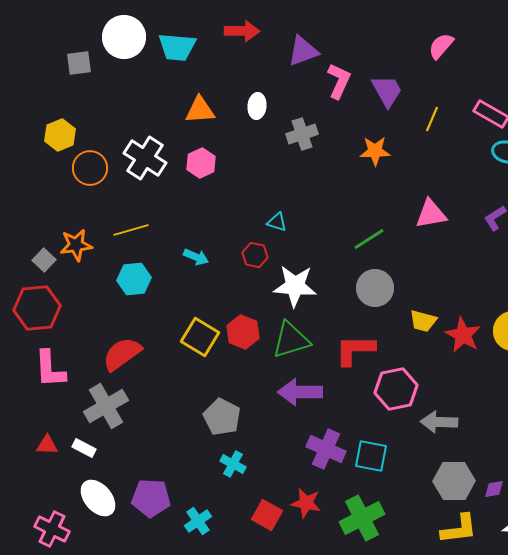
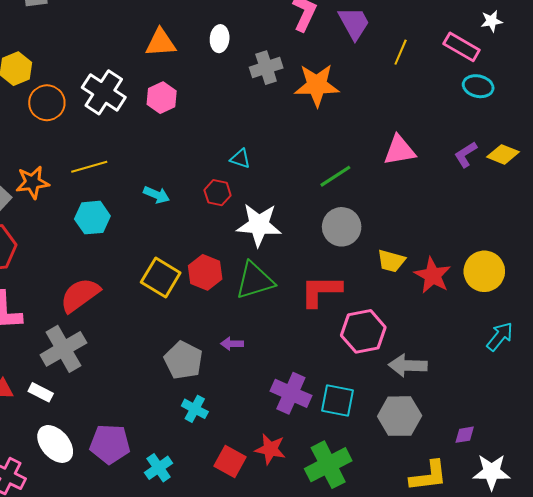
orange star: (375, 151) -> (317, 85), moved, size x1.4
purple arrow: (300, 392) -> (232, 344), moved, size x0.5
gray hexagon: (454, 481) -> (400, 416), moved

